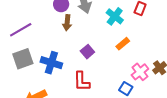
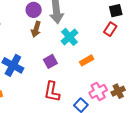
cyan cross: (115, 16) -> (69, 37), moved
red L-shape: (82, 81) -> (52, 92), moved

